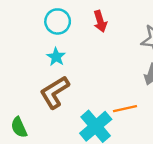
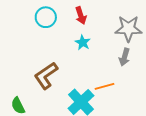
cyan star: (56, 57) -> (83, 42), moved

